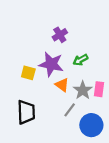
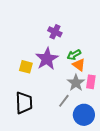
purple cross: (60, 35) -> (55, 32), turned -32
purple star: (51, 64) -> (47, 59), turned 30
orange triangle: (62, 85) -> (79, 65), moved

